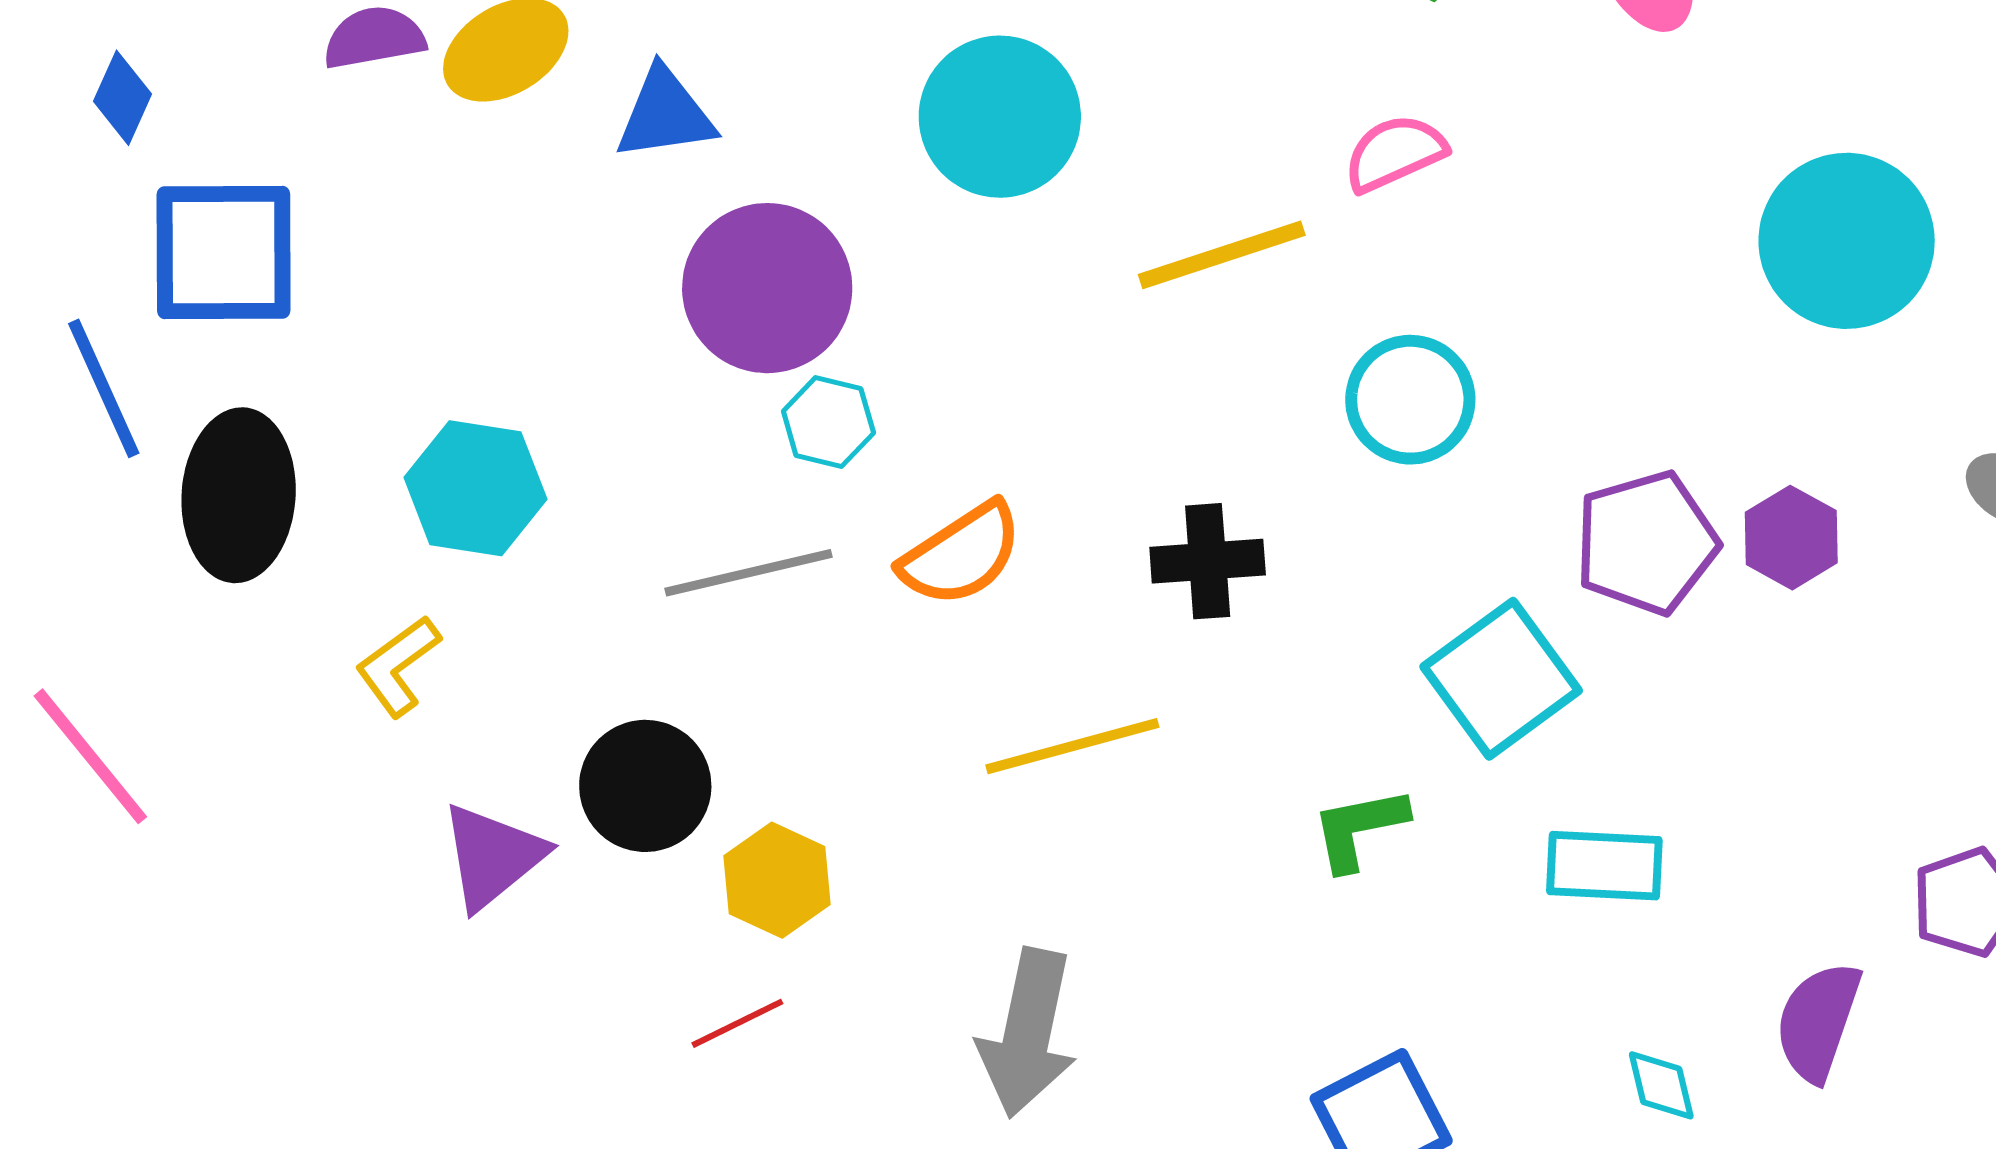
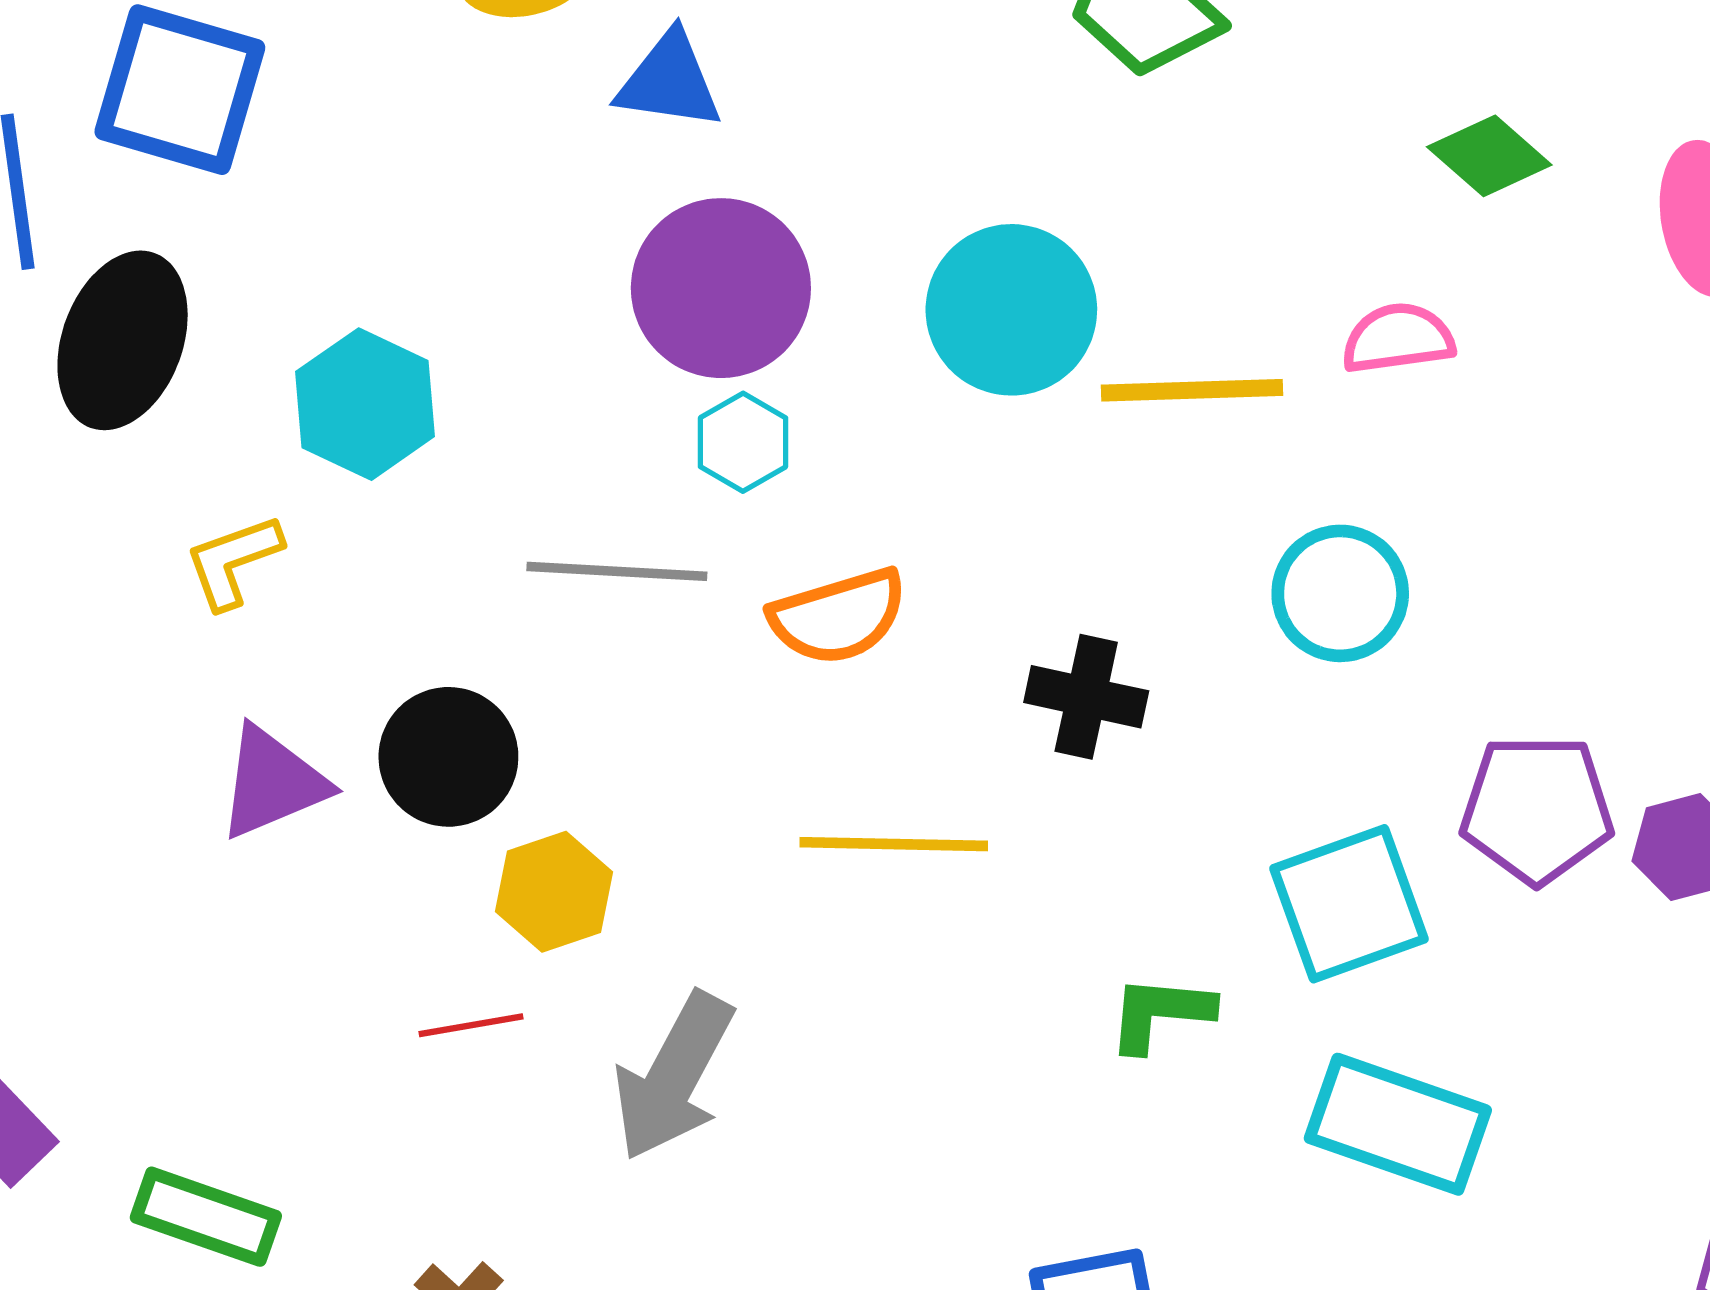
cyan circle: (1000, 117) -> (1011, 310), moved
cyan rectangle: (1604, 866) -> (1398, 1124), size x1.4
gray arrow: (1028, 1033) -> (674, 1076), moved

